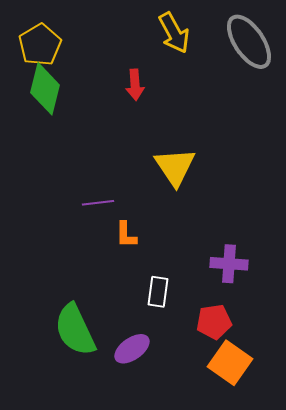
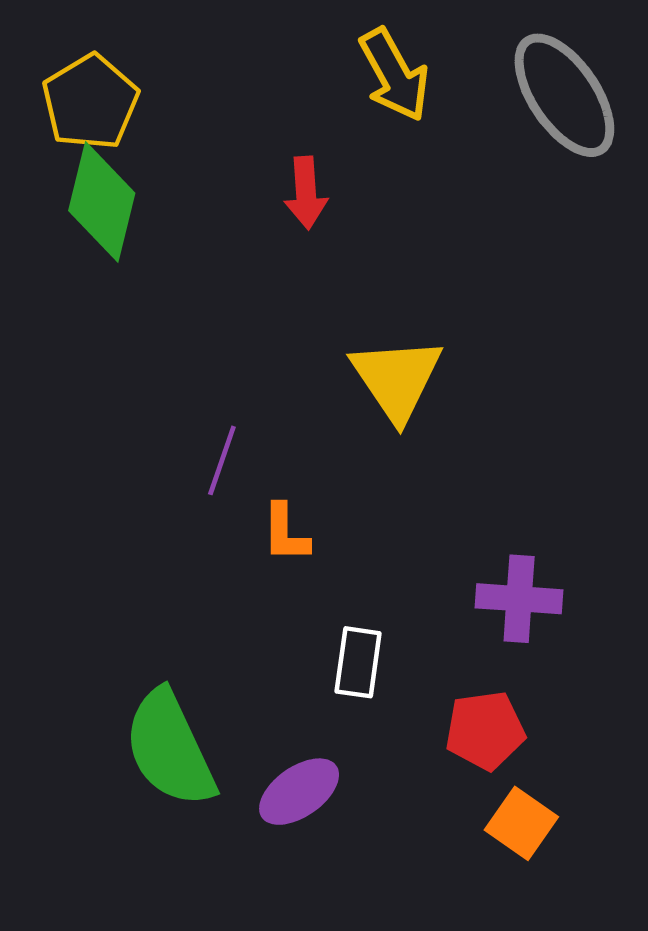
purple line: (98, 203) -> (222, 460), turned -64
orange square: (230, 363) -> (521, 823), size x0.7

